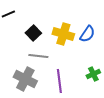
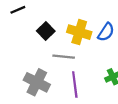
gray line: (38, 56) -> (64, 57), moved

